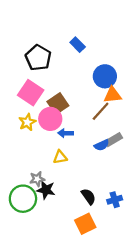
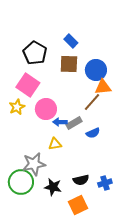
brown square: (58, 104) -> (69, 64), moved, turned 36
yellow star: (27, 122) -> (17, 107), moved
gray rectangle: (114, 140) -> (74, 123), moved
gray star: (37, 179) -> (34, 164), size x1.6
black star: (46, 190) -> (53, 187), moved
black semicircle: (88, 196) -> (81, 180), turned 112

